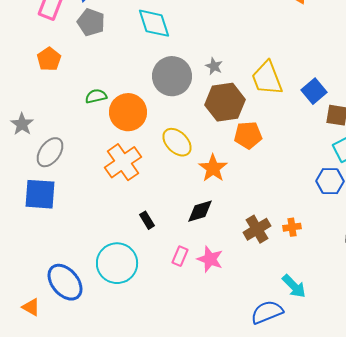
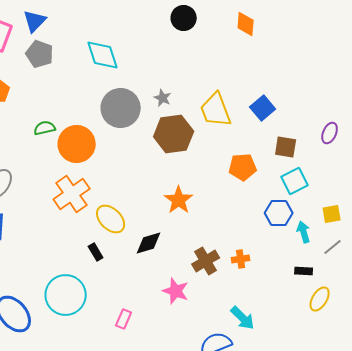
blue square: (314, 91) -> (263, 108), moved
orange pentagon: (248, 135) -> (243, 167), moved
yellow ellipse: (177, 142) -> (111, 219), moved
orange star: (213, 168) -> (179, 200), moved
pink rectangle: (180, 256) -> (124, 319), moved
pink star: (210, 259) -> (176, 291), moved

